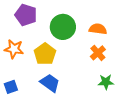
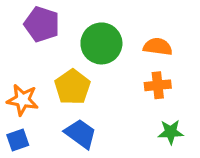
orange star: (14, 49) -> (23, 100), moved
orange cross: (98, 53) -> (158, 85), turned 35

